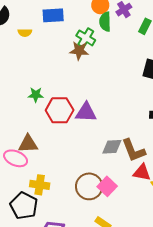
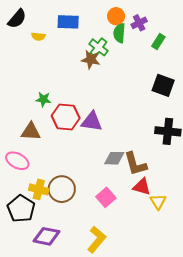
brown triangle: (28, 144) -> (31, 132), moved
brown circle: (89, 186) -> (62, 189), moved

